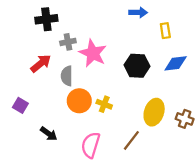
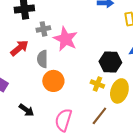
black hexagon: (137, 66) -> (110, 62), moved
yellow cross: (104, 104) -> (97, 84), moved

